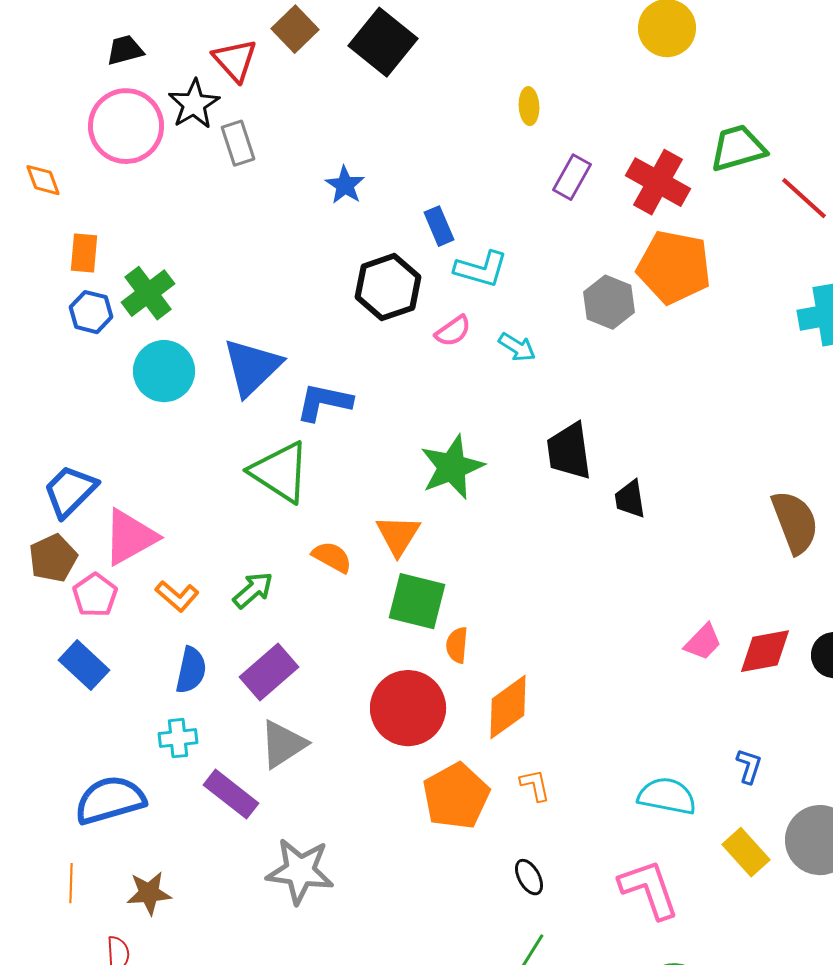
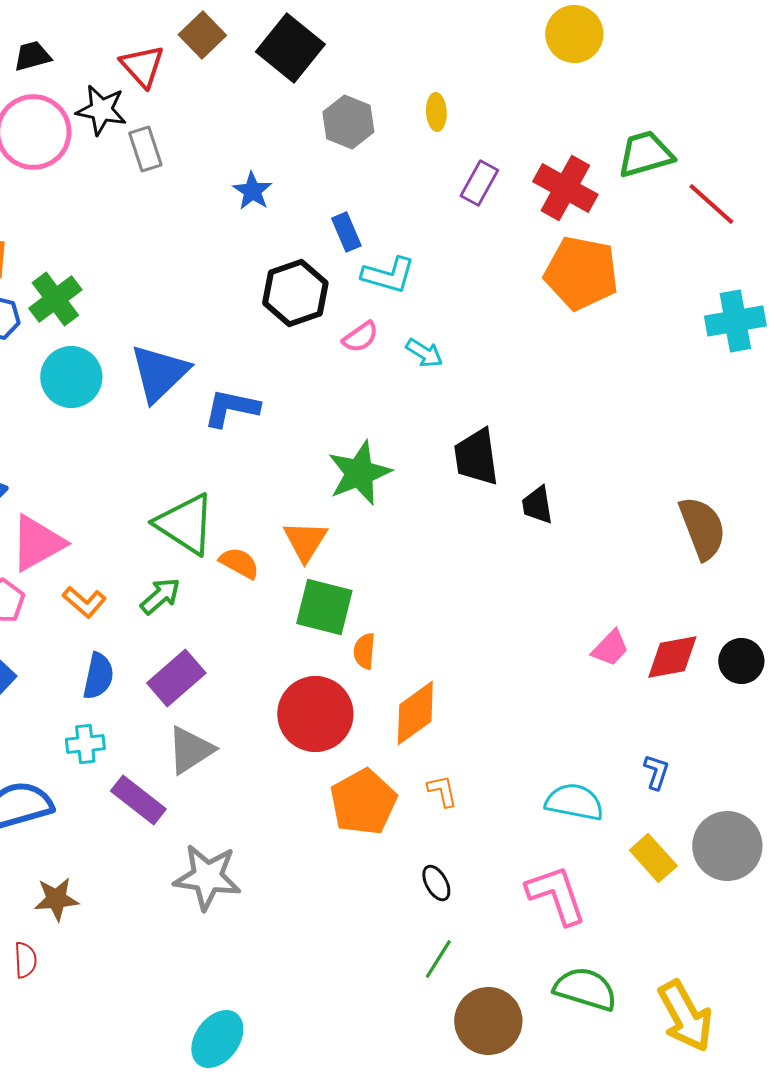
black star: (194, 104) -> (101, 110), turned -30
gray hexagon: (609, 302) -> (348, 122), moved
green triangle: (280, 472) -> (185, 524), moved

